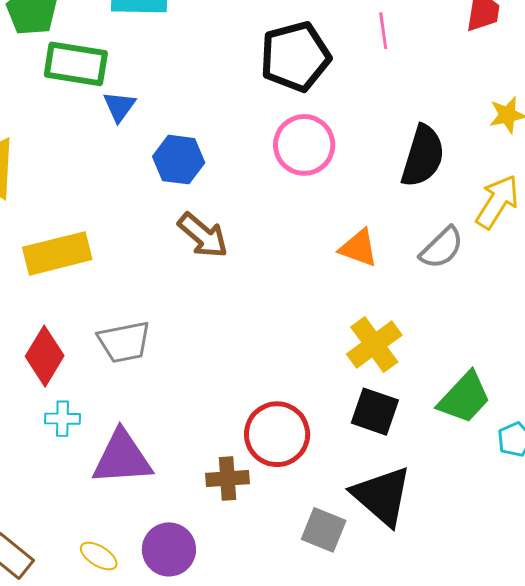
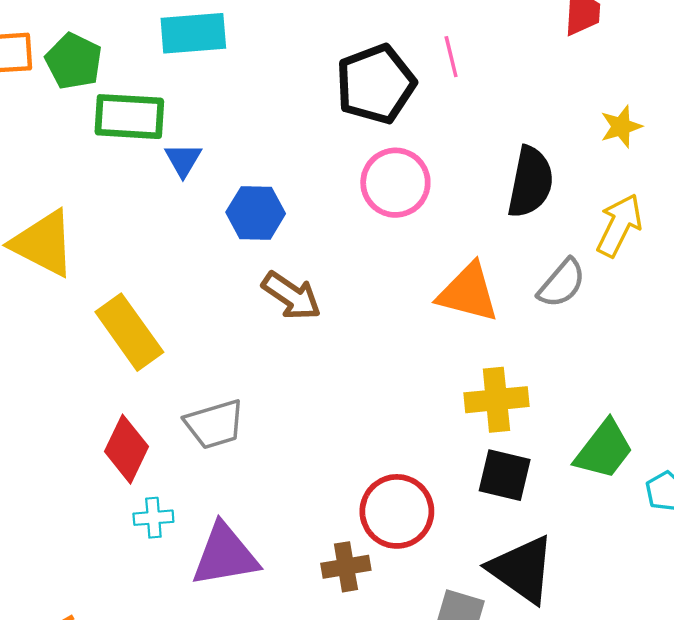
pink line: (383, 31) -> (451, 57), moved
orange triangle: (359, 248) -> (468, 293), size x1.4
yellow rectangle: (57, 253) -> (129, 332), turned 74
yellow cross: (374, 345) -> (496, 400), turned 36

